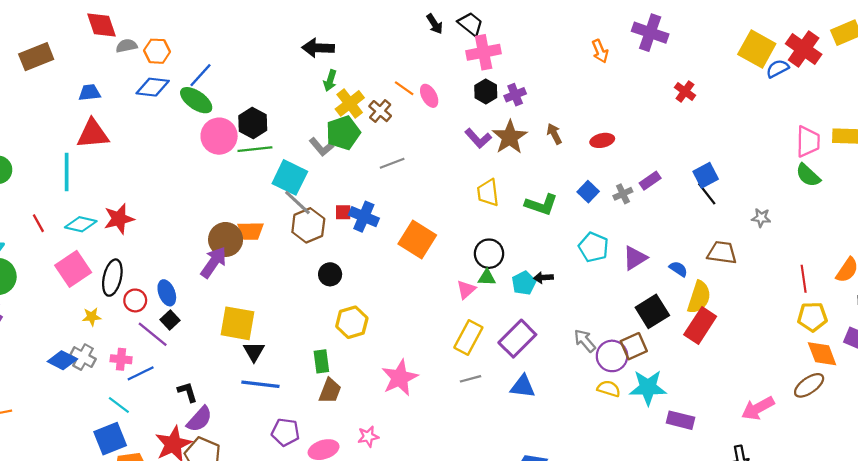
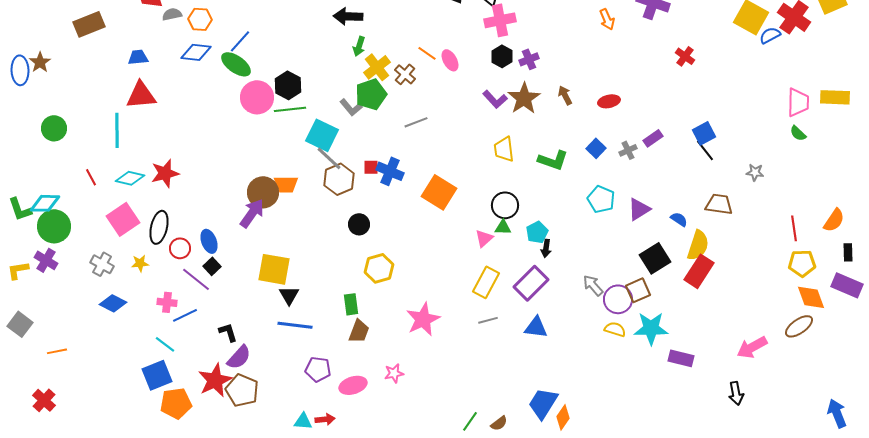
green semicircle: (808, 175) -> (798, 133), size x0.7
black arrow: (543, 278) -> (546, 248), moved, turned -78
gray cross: (83, 357) -> (102, 264), moved

